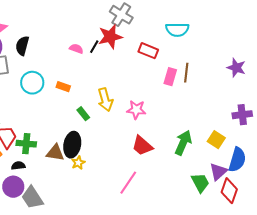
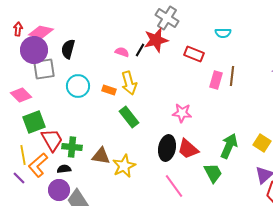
cyan semicircle: (177, 30) -> (223, 33), size x0.7
yellow arrow: (105, 100) -> (129, 83), moved
green rectangle: (83, 114) -> (129, 117), size x1.5
black ellipse: (72, 145) -> (167, 148), moved
yellow star: (78, 163) -> (124, 166), size x1.6
pink line: (128, 183) -> (174, 186), turned -70
green trapezoid: (200, 183) -> (213, 173), moved

